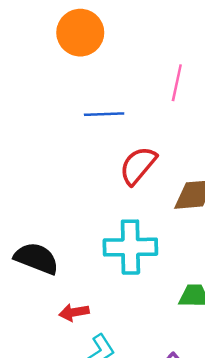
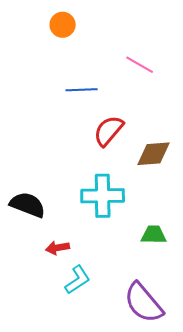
orange circle: (80, 33) -> (63, 25), size x0.7
pink line: (177, 83) -> (140, 65), turned -72

